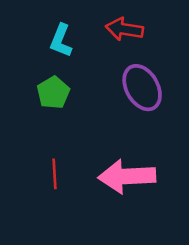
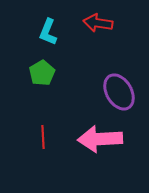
purple ellipse: (142, 88) -> (119, 92), moved

